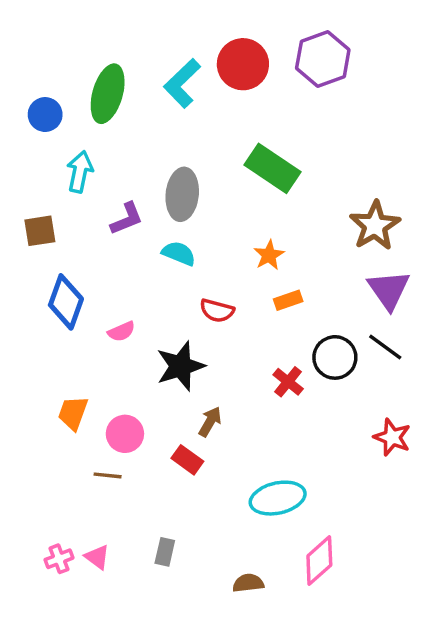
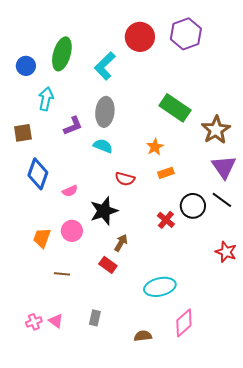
cyan L-shape: (182, 83) -> (105, 66), moved
green rectangle: (272, 168) -> (175, 108), moved
pink circle: (125, 434) -> (72, 231), moved

